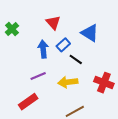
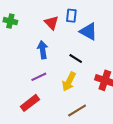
green cross: (12, 29) -> (10, 21), moved, turned -32
blue rectangle: (63, 45) -> (71, 16), moved, turned -40
yellow arrow: (68, 82) -> (69, 82), turned -54

